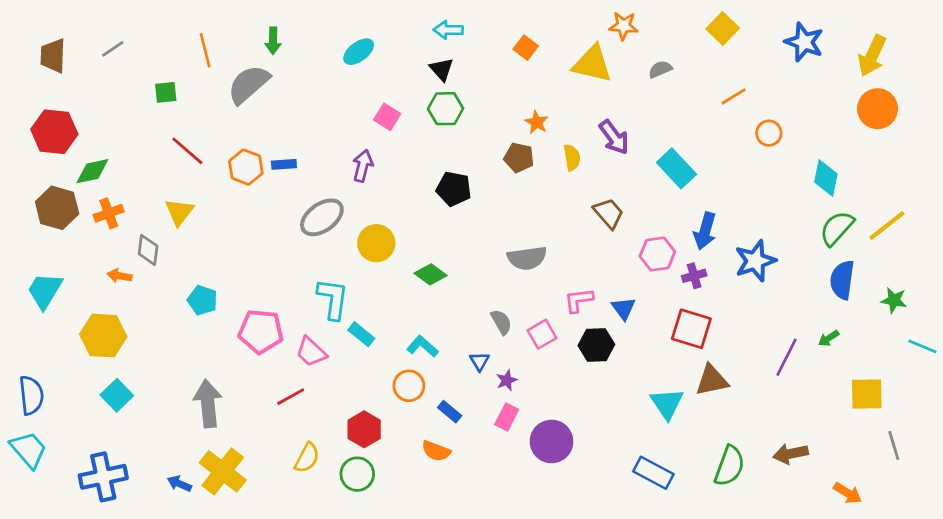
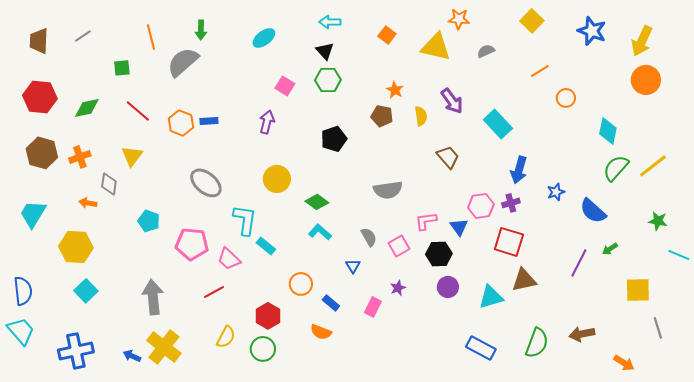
green diamond: (92, 171) -> (87, 108), moved
black pentagon: (454, 189) -> (334, 139), turned -30
gray ellipse: (322, 217) -> (206, 183), moved, turned 76
pink hexagon: (657, 254) -> (481, 206), moved
blue star: (755, 261) -> (556, 192), size x0.6
blue semicircle: (842, 280) -> (593, 211), moved, turned -56
cyan L-shape: (422, 346) -> (320, 232), moved
purple star: (507, 380) -> (398, 288), moved
cyan triangle: (667, 403) -> (491, 297), turned 48
purple circle: (552, 441) -> (448, 287), moved, size x0.7

